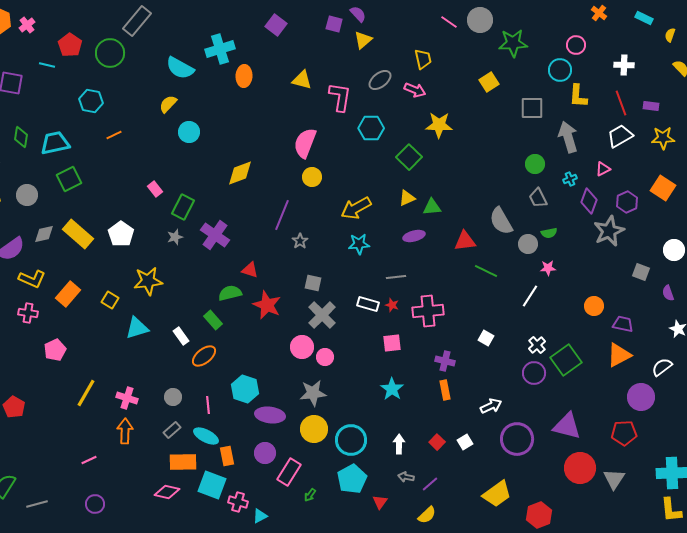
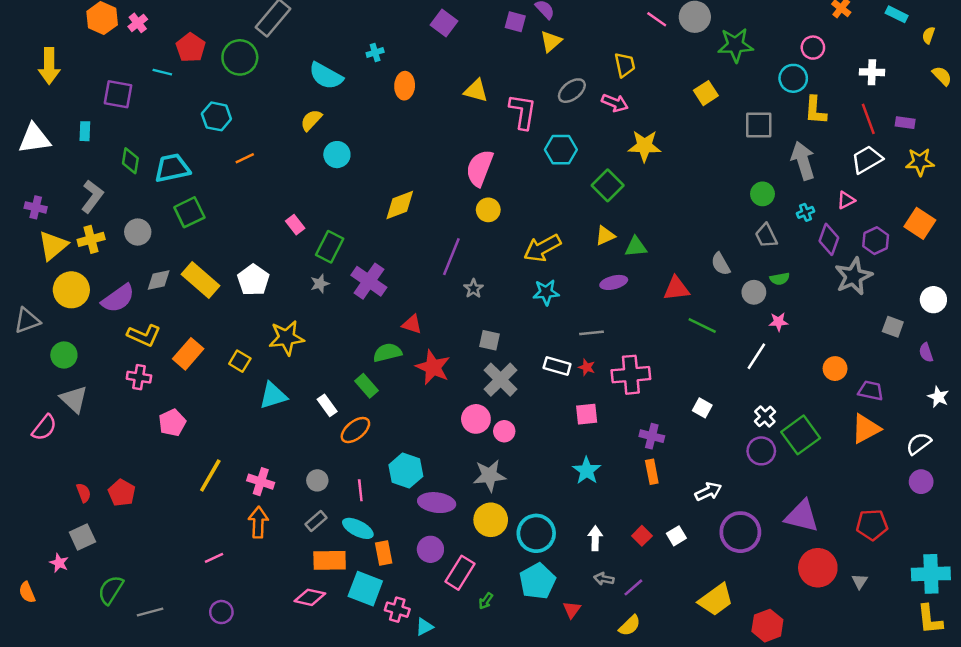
cyan cross: (220, 49) -> (375, 52), size x0.5
gray semicircle: (501, 221) -> (721, 264), size x0.7
purple circle: (641, 397) -> (921, 482), moved, size x0.7
gray triangle: (614, 479) -> (860, 581), size x0.6

